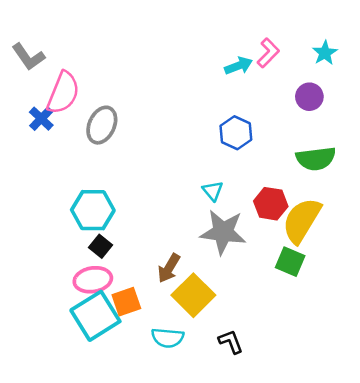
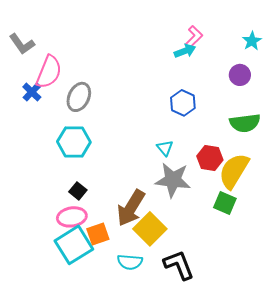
pink L-shape: (268, 53) -> (194, 37), moved
cyan hexagon: (93, 210) -> (74, 142), moved
brown arrow: (169, 268) -> (131, 208), size x1.6
black L-shape: (231, 342) -> (179, 265), size x1.6

